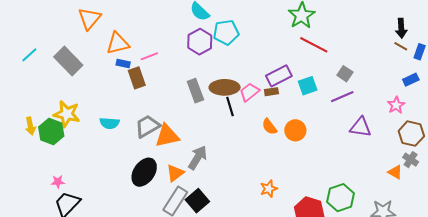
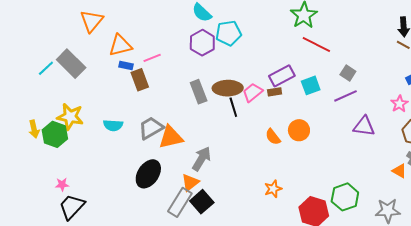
cyan line: (29, 55) -> (46, 68), moved
orange semicircle: (269, 127) -> (273, 137), moved
orange triangle: (175, 173) -> (190, 183), moved

